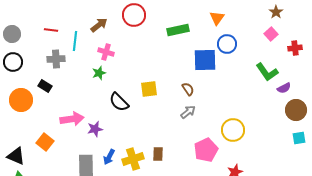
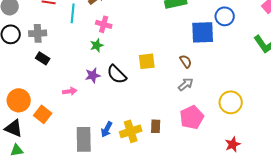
gray cross: (56, 59) -> (38, 33), moved
orange circle: (21, 100) -> (19, 100), moved
pink arrow: (72, 119) -> (70, 91), size x0.6
purple star: (95, 129) -> (93, 75), moved
pink pentagon: (206, 150) -> (192, 117), moved

